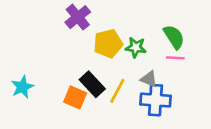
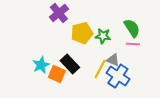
cyan star: (22, 87) -> (41, 65), moved
yellow line: (117, 91) -> (100, 69), moved
blue cross: (155, 100) -> (118, 76), turned 30

